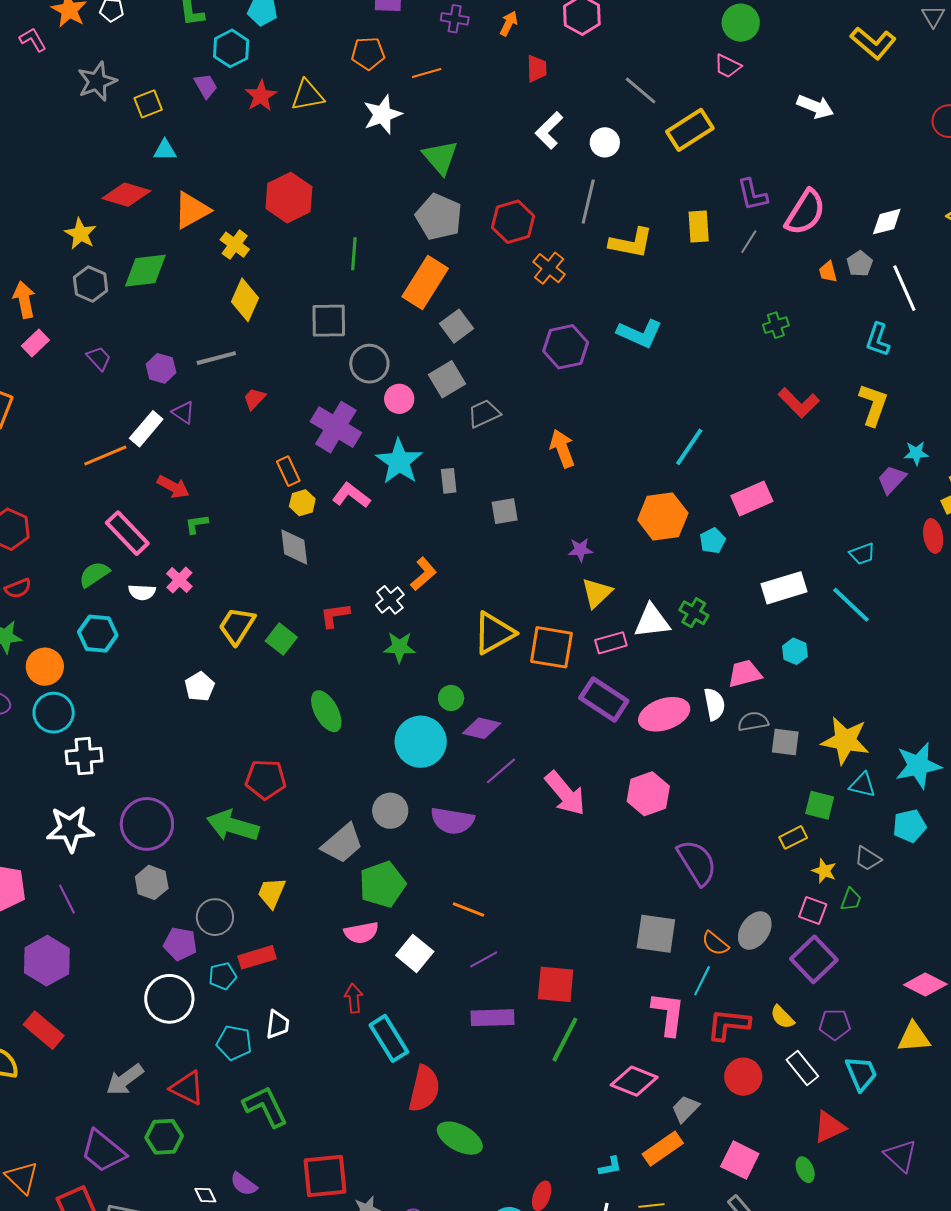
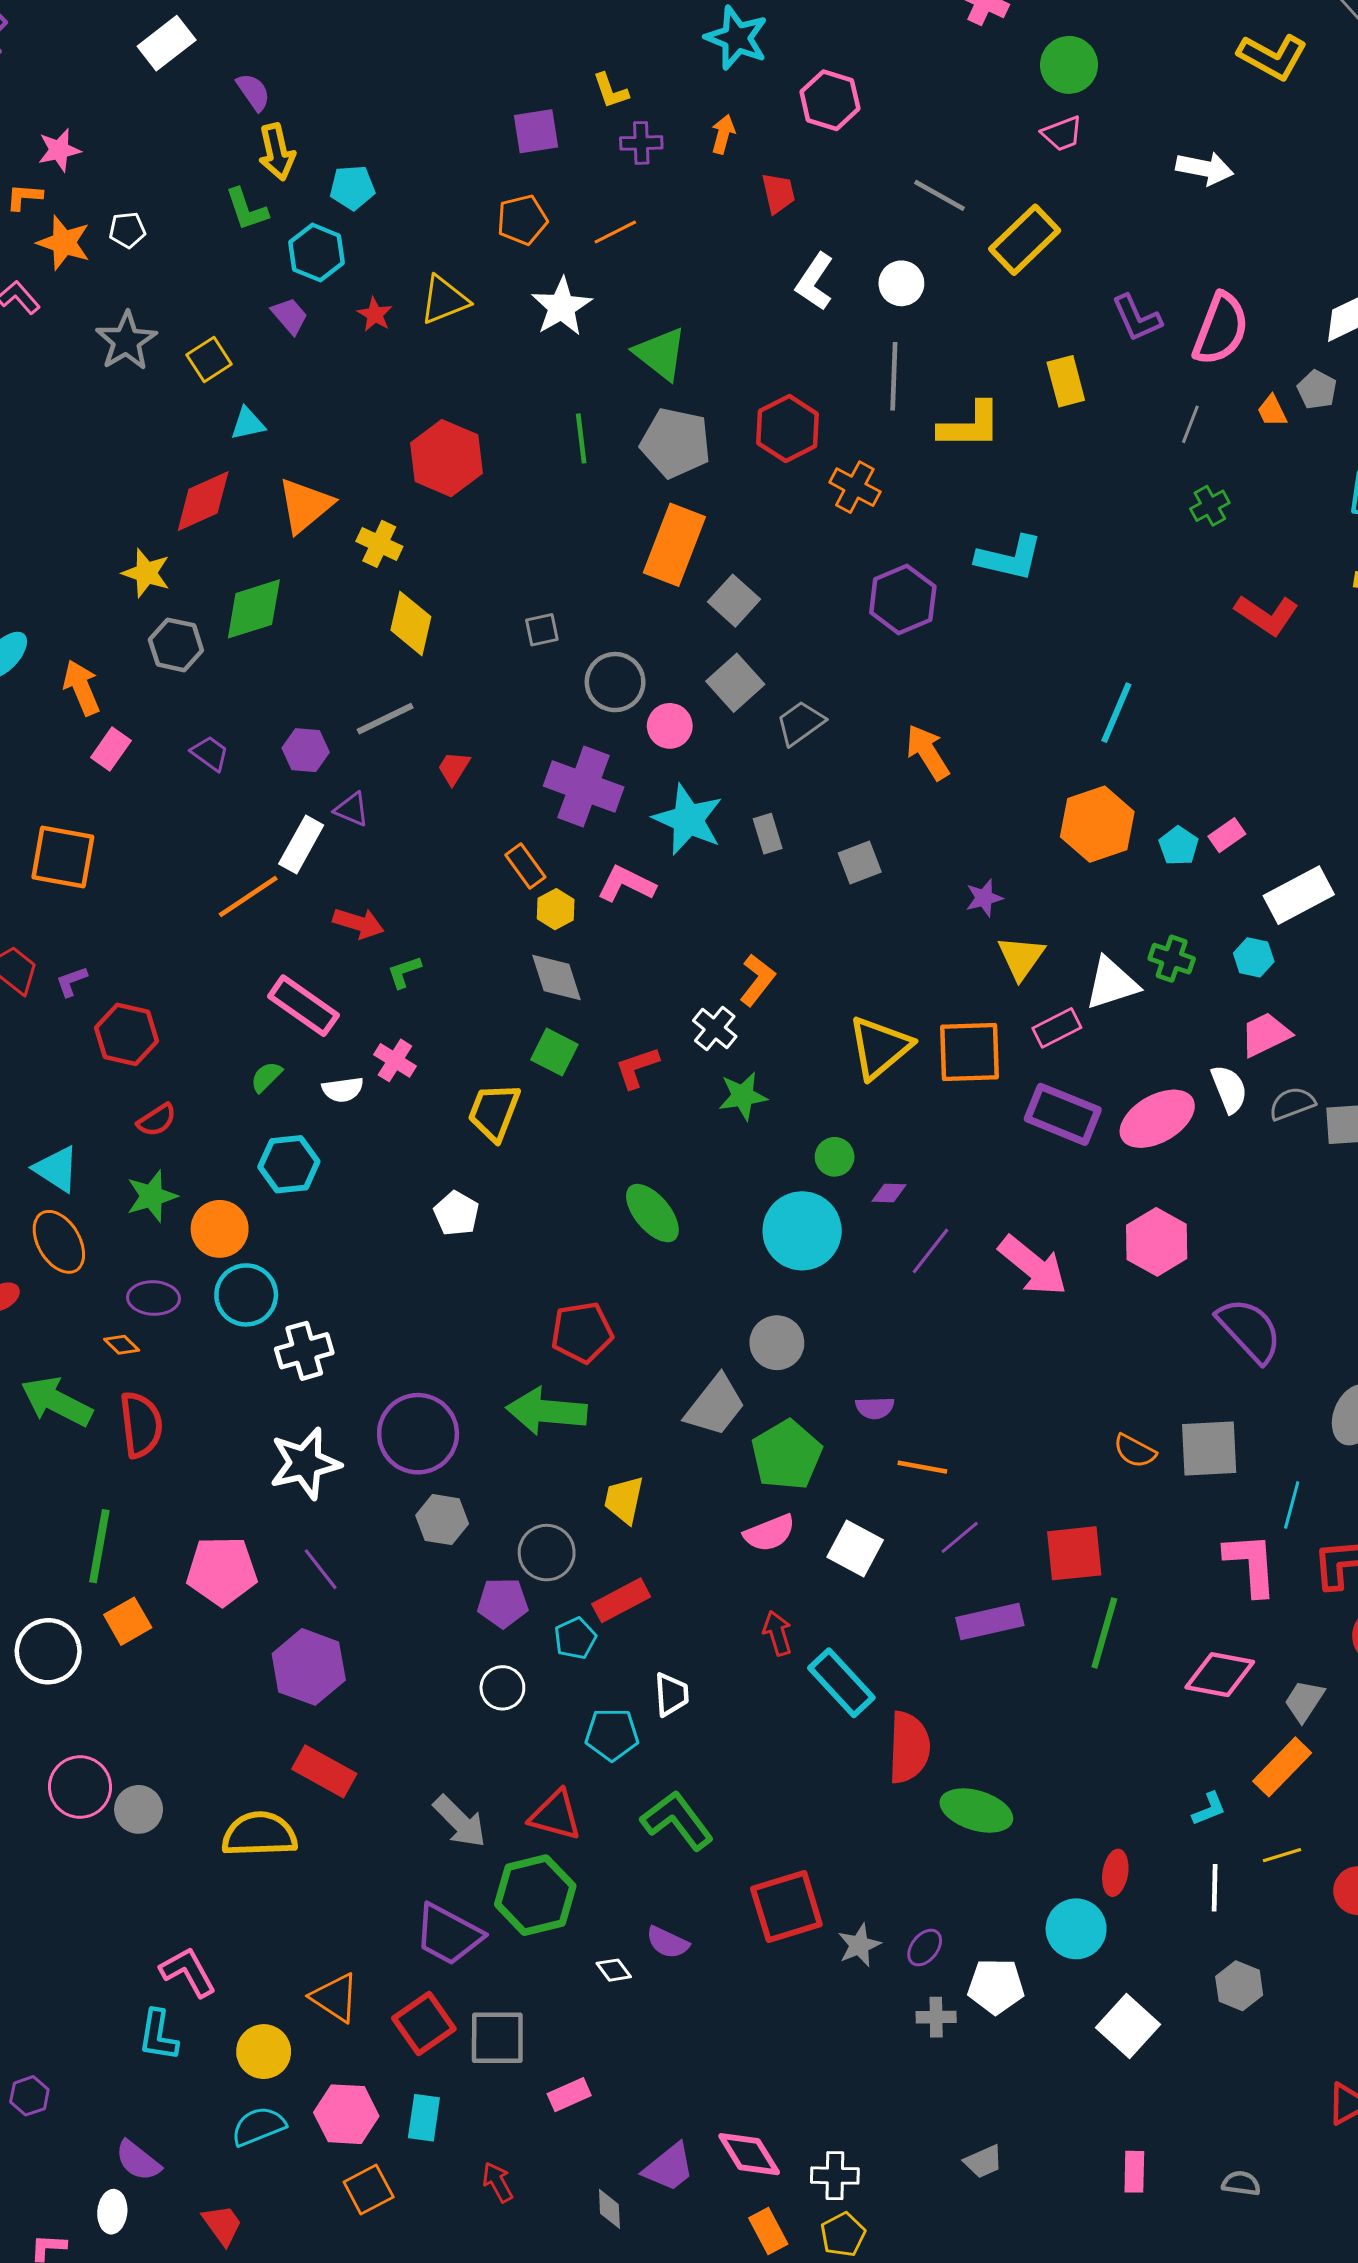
pink trapezoid: (728, 66) -> (1062, 134), turned -36
red star: (261, 96) -> (375, 314), size x0.7
red diamond: (126, 195) -> (203, 501), turned -30
gray line: (749, 242) -> (1190, 424), moved
green line: (354, 254) -> (581, 438), moved
gray square: (329, 321) -> (542, 630), size x0.6
pink rectangle: (752, 498) -> (1227, 835), moved, size x0.6
green semicircle: (94, 574) -> (266, 1077), size x0.7
green square: (281, 639) -> (554, 1052), moved
cyan hexagon: (795, 651) -> (1254, 957), moved
purple diamond: (482, 728) -> (889, 1193), size x0.6
purple semicircle: (452, 821) -> (875, 1408), moved, size x0.6
orange semicircle: (715, 943) -> (1135, 1451), moved
white circle: (169, 999) -> (502, 1688), size x0.6
gray arrow: (125, 1080) -> (460, 1822), turned -87
green hexagon: (164, 1137) -> (535, 1895), size x1.4

